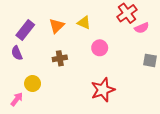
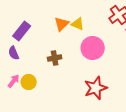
orange triangle: (57, 26) -> (62, 24), moved
pink circle: (100, 48) -> (93, 48), size x1.5
pink arrow: (17, 99) -> (14, 81), moved

